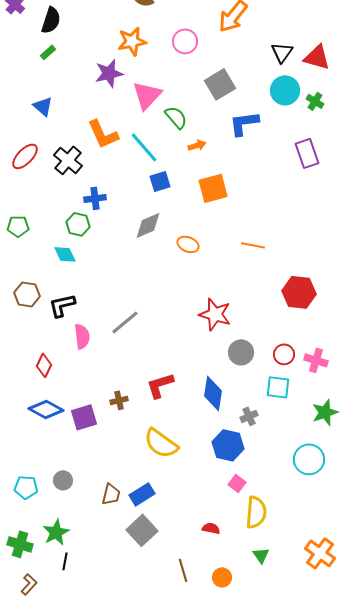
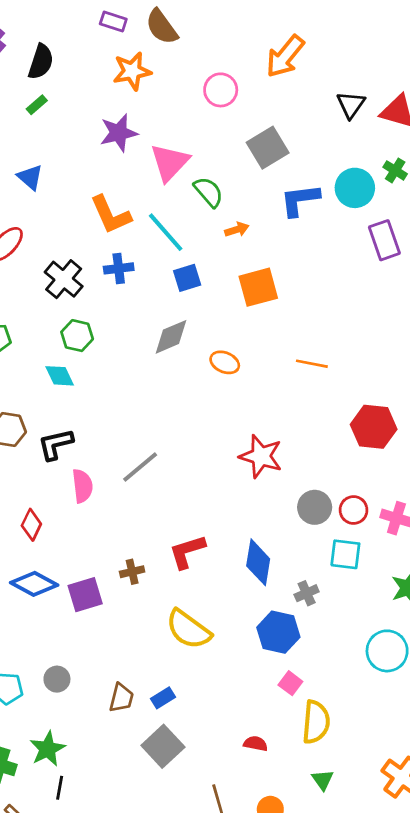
orange star: (132, 41) -> (132, 71), moved
cyan circle: (285, 90) -> (355, 188), moved
black cross: (68, 160) -> (64, 279), moved
blue cross: (95, 198) -> (119, 268), moved
gray circle: (241, 352) -> (315, 507), moved
blue rectangle: (142, 494) -> (163, 698), size x0.7

